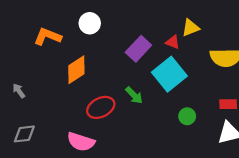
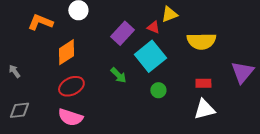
red ellipse: (101, 107) -> (71, 86), moved
green circle: (187, 116) -> (158, 90), moved

